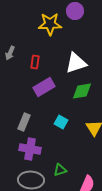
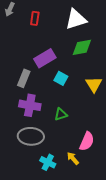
purple rectangle: (44, 87) -> (45, 58), moved
green triangle: (60, 170) -> (61, 114), moved

